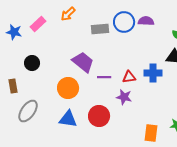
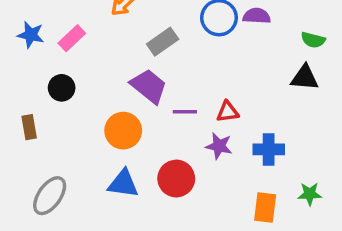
pink rectangle: (38, 24) -> (72, 38), moved
gray rectangle: (100, 29) -> (163, 42), moved, turned -30
blue cross: (153, 73) -> (269, 149), moved
gray ellipse: (28, 111) -> (50, 196), moved

